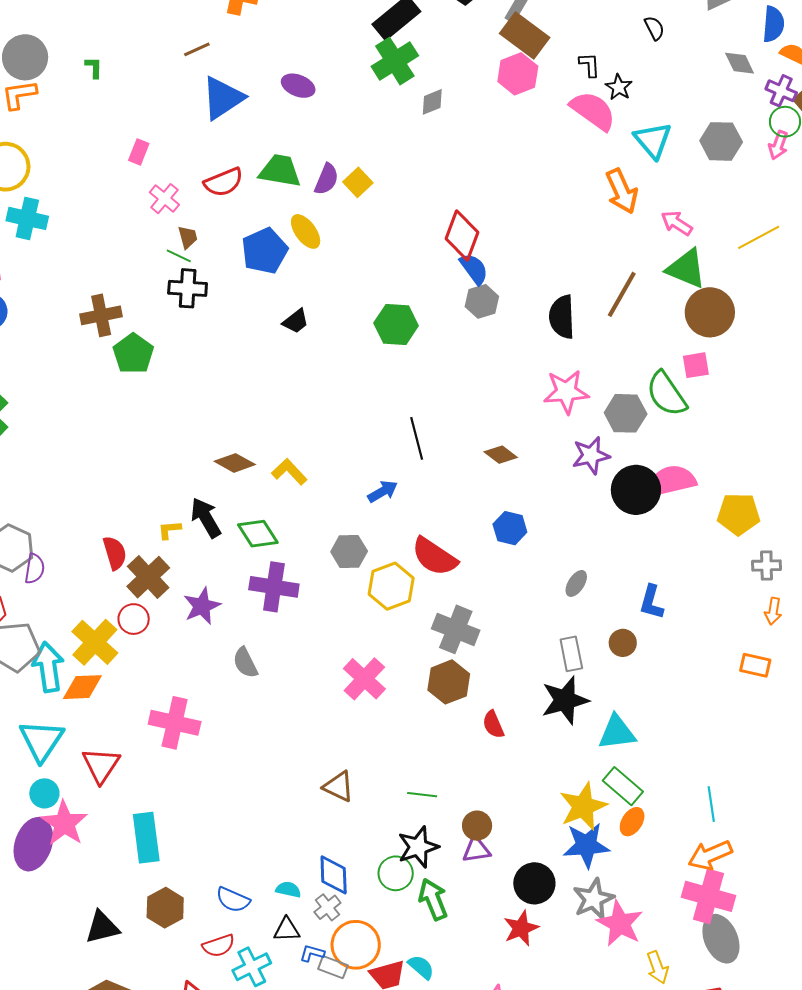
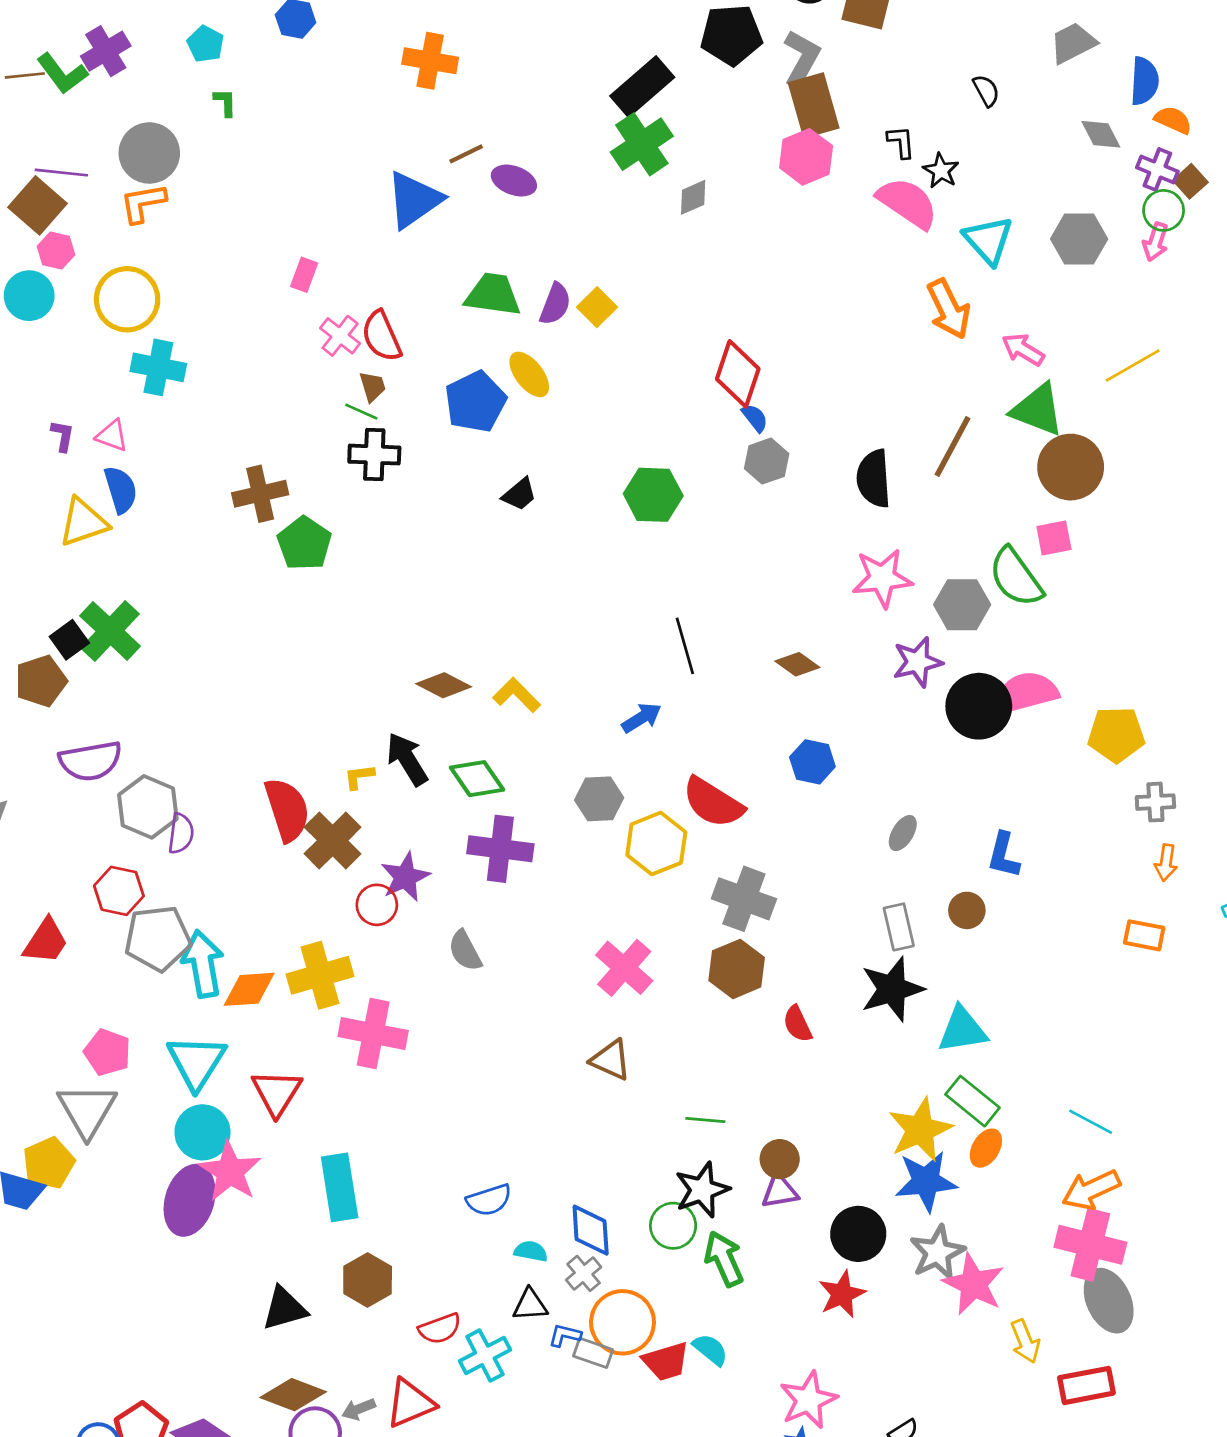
brown rectangle: (525, 36) -> (814, 105), turned 39
brown line: (197, 49) -> (466, 154), moved
green L-shape: (94, 67) -> (225, 102), moved
red semicircle: (224, 182) -> (382, 336), moved, turned 90
blue semicircle: (474, 269) -> (755, 418), size x0.7
red semicircle: (115, 553) -> (287, 810), size x1.4
red circle: (134, 619) -> (377, 905), moved
yellow cross: (95, 642) -> (320, 975), moved, turned 33
brown triangle: (339, 786) -> (611, 1060), moved
cyan circle: (44, 793) -> (202, 1132), size x1.4
cyan line: (711, 804) -> (1091, 1122), turned -52
blue semicircle: (233, 900) -> (489, 1200), moved, turned -40

